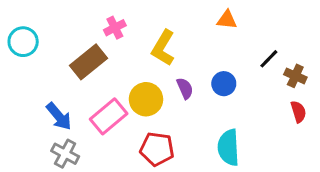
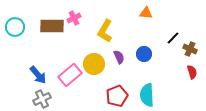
brown rectangle: (88, 62) -> (52, 26), moved, turned 40
red pentagon: (157, 149) -> (117, 96), moved, turned -30
gray cross: (65, 154) -> (42, 99), turned 36

